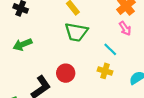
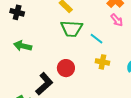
green arrow: (23, 45) -> (23, 46), turned 42
cyan line: (110, 49) -> (97, 39), moved

